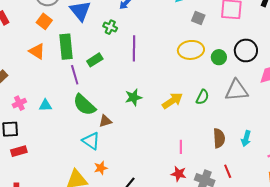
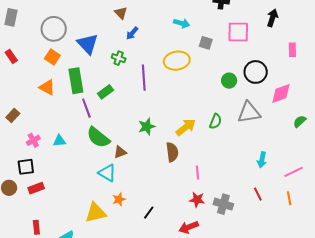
yellow ellipse: (191, 50) -> (177, 61), moved
brown semicircle: (219, 138) -> (172, 152), moved
red line: (228, 171) -> (258, 194), moved

